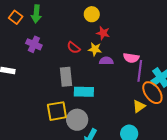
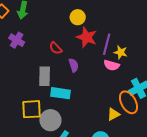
red star: (103, 33) -> (87, 37), size x1.5
yellow star: (95, 49) -> (121, 52), moved
purple semicircle: (106, 61) -> (74, 65), moved, turned 64
purple line: (140, 71) -> (107, 44), moved

